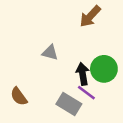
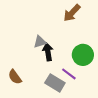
gray triangle: (50, 53) -> (40, 42), turned -32
black arrow: (83, 74) -> (48, 52), moved

